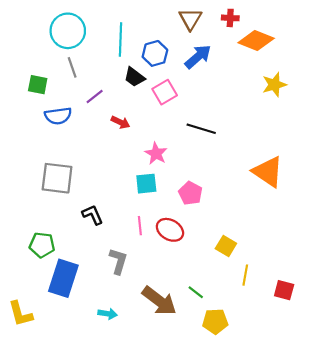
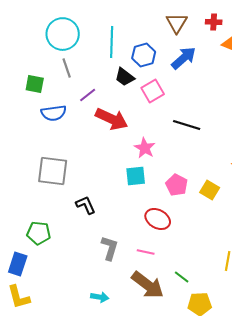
red arrow: (120, 122) -> (112, 119), size x1.8
pink line: (140, 226) -> (146, 252), moved, turned -72
yellow square: (226, 246) -> (210, 190), moved
blue rectangle: (63, 278) -> (18, 264), moved, size x0.7

